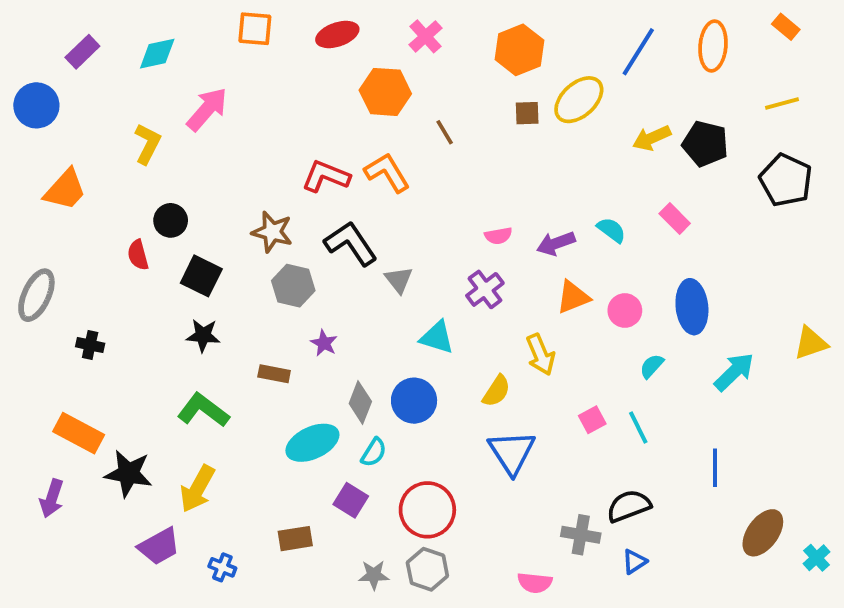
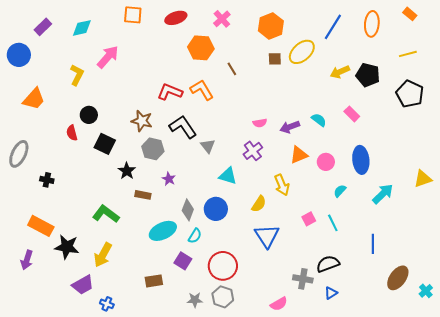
black star: (203, 335) -> (127, 171), moved, turned 30
blue cross: (222, 567) -> (107, 304), moved
pink semicircle: (535, 583) -> (279, 304), turned -36

